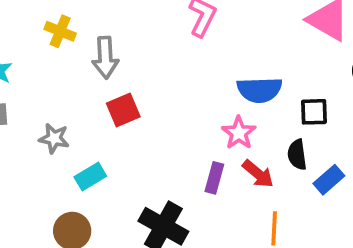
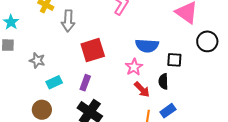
red square: (123, 110) -> (93, 50), moved, size x1.4
purple rectangle: (214, 178) -> (85, 83), moved
blue rectangle: (329, 180) -> (168, 111), moved

